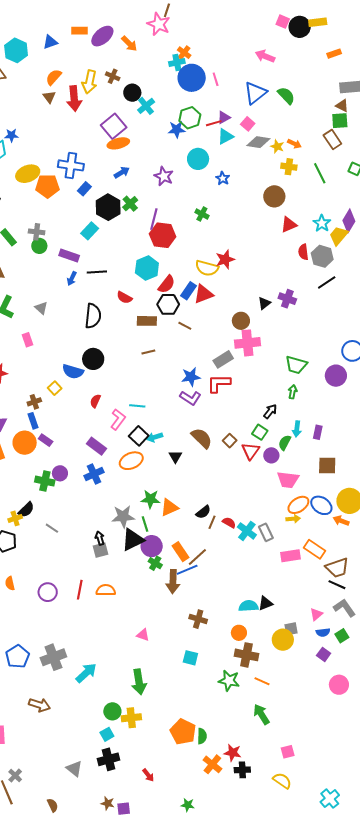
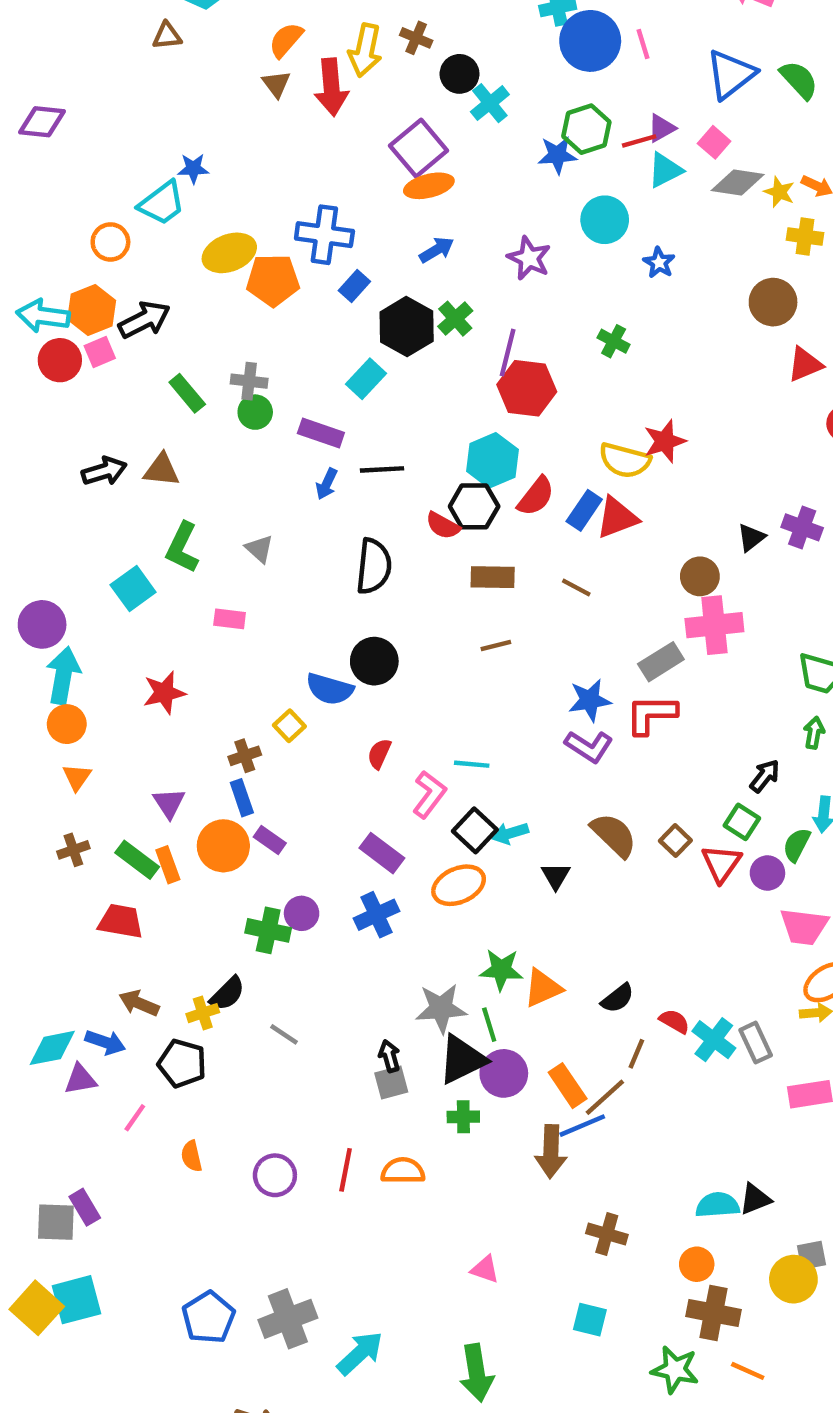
black hexagon: (168, 304) -> (474, 506), moved
pink rectangle: (28, 340) -> (230, 619), turned -64
brown line: (212, 522) -> (636, 1054), moved
green cross: (155, 563) -> (463, 1117), moved, turned -32

